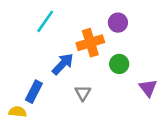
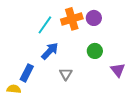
cyan line: (45, 21) -> (45, 25), moved
orange cross: (90, 43) -> (72, 19), moved

